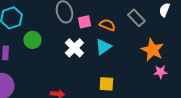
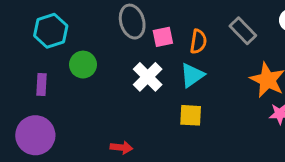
orange semicircle: (107, 25) -> (198, 41), turned 77
yellow square: (106, 84) -> (191, 115), moved

